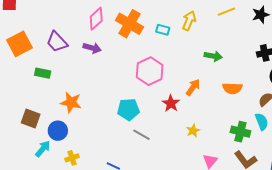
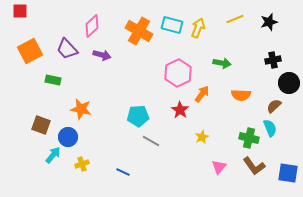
pink diamond: (96, 19) -> (92, 26), moved
cyan rectangle: (163, 30) -> (172, 25), moved, size x1.5
pink hexagon: (150, 71) -> (178, 73), moved

